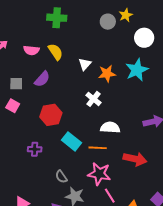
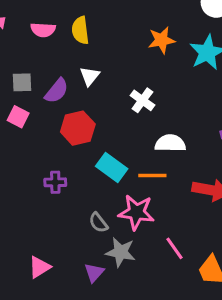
yellow semicircle: (55, 52) -> (80, 30), turned -150
white triangle: (85, 64) -> (90, 76), moved
orange star: (107, 74) -> (162, 40), moved
purple semicircle: (42, 79) -> (57, 91), moved
pink star: (99, 174) -> (136, 212), moved

